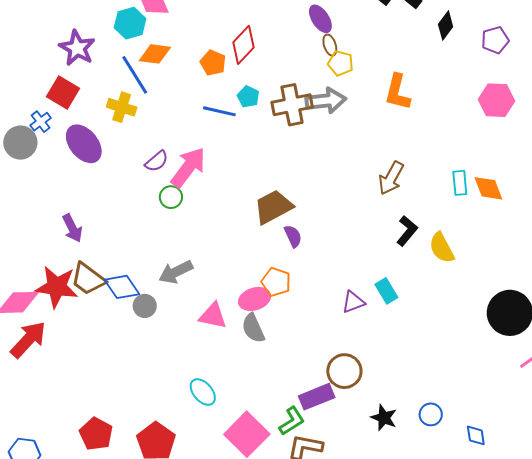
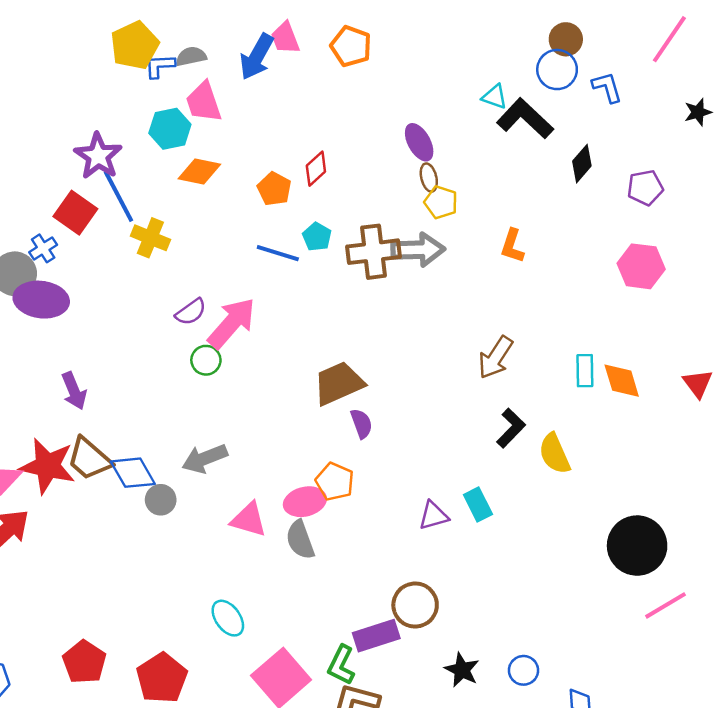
red diamond: (243, 45) -> (316, 169), size x0.7
blue line: (135, 75) -> (118, 196), moved
orange L-shape: (397, 92) -> (512, 246), size x0.7
purple ellipse: (84, 144) -> (41, 300), moved, turned -48
green L-shape: (292, 421) -> (341, 665), turned 144

